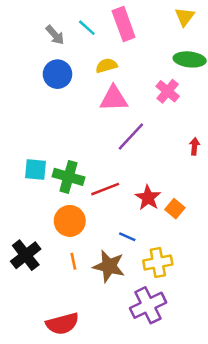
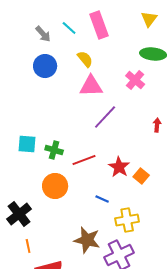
yellow semicircle: (106, 66) -> (85, 59), turned 66
green cross: (68, 177) -> (54, 150), size x0.7
orange line: (73, 261) -> (28, 246), moved
brown star: (109, 266) -> (87, 240), moved

